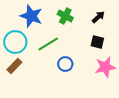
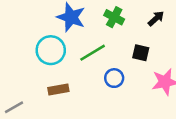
black square: (97, 42) -> (141, 53), moved
brown rectangle: (14, 66) -> (58, 89), moved, turned 35

